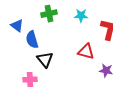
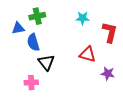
green cross: (49, 14) -> (37, 16), moved
blue triangle: (17, 26) -> (18, 28), turned -48

